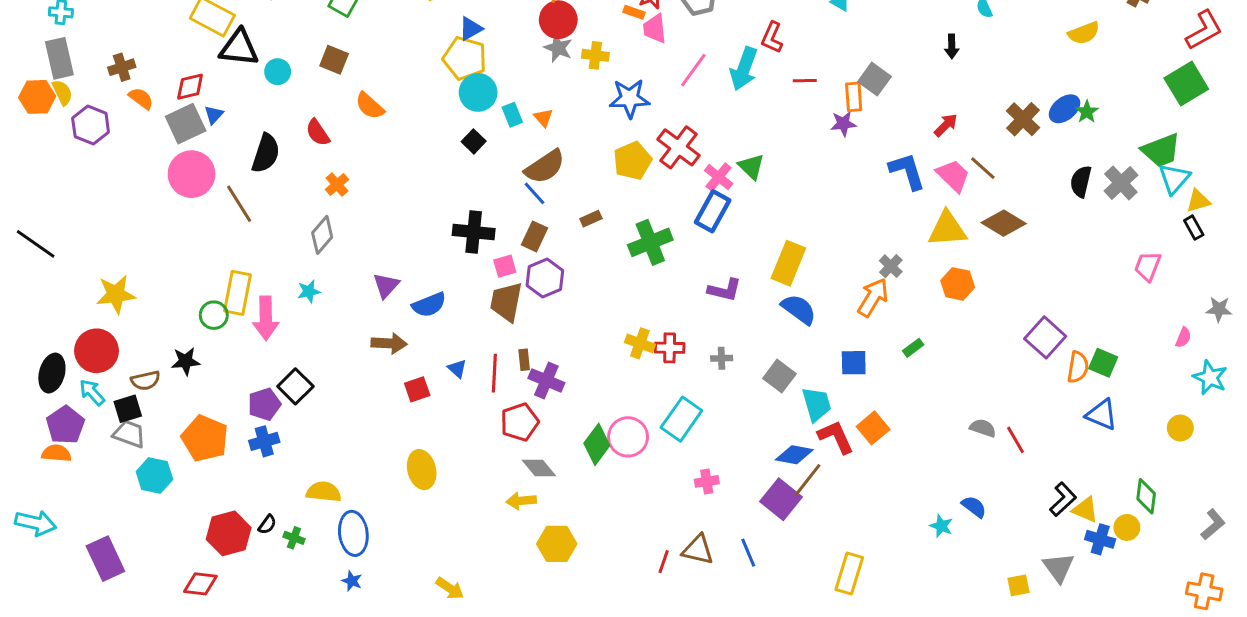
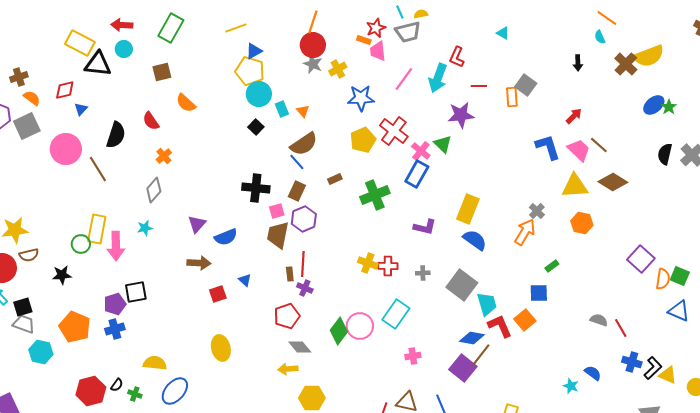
yellow semicircle: (1084, 33) -> (649, 56), moved, size x1.4
yellow cross: (595, 55) -> (338, 69), turned -36
brown square: (334, 60) -> (162, 72), turned -36
cyan circle: (278, 72) -> (124, 49), moved
brown cross: (1023, 119) -> (626, 64), moved
gray square: (186, 124) -> (27, 126), moved
purple star: (843, 124) -> (461, 115), moved, size x1.5
blue square: (854, 363) -> (539, 293), moved
red line: (494, 373) -> (303, 264), moved
gray square: (779, 376) -> (462, 285), size x1.4
brown semicircle: (146, 380) -> (29, 255), moved
purple cross: (546, 380) -> (305, 288), size x0.7
black square: (295, 386) -> (136, 292), turned 35
blue ellipse: (353, 533) -> (175, 391), turned 48
blue cross: (1100, 539) -> (632, 362), moved

